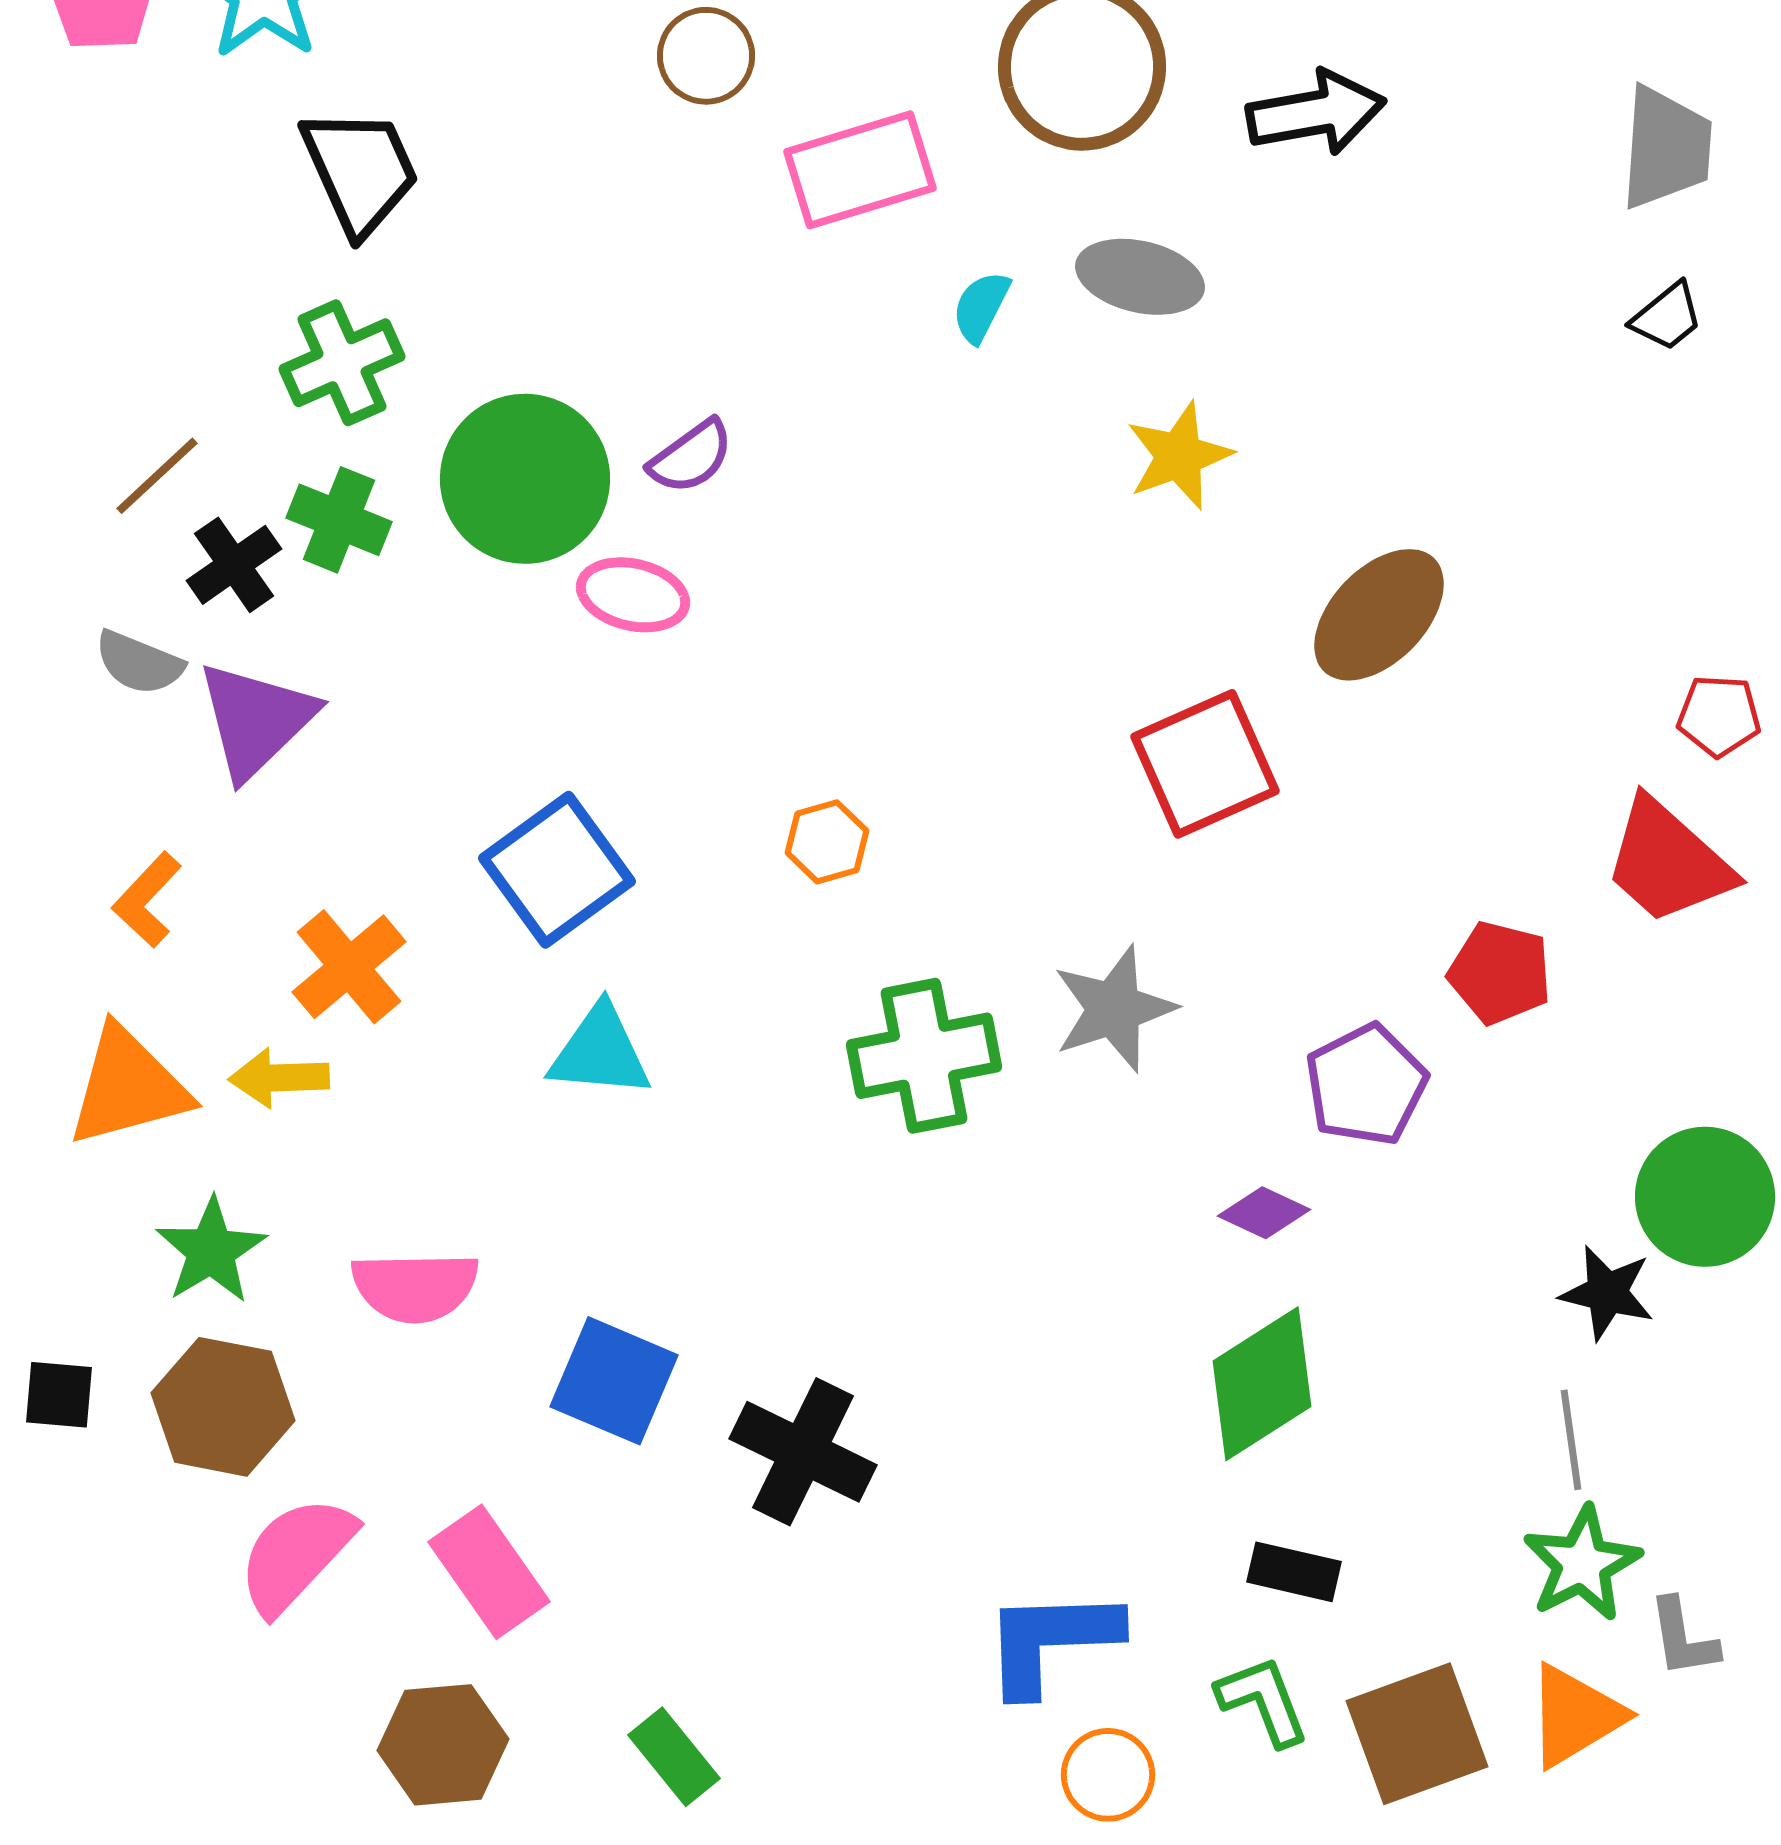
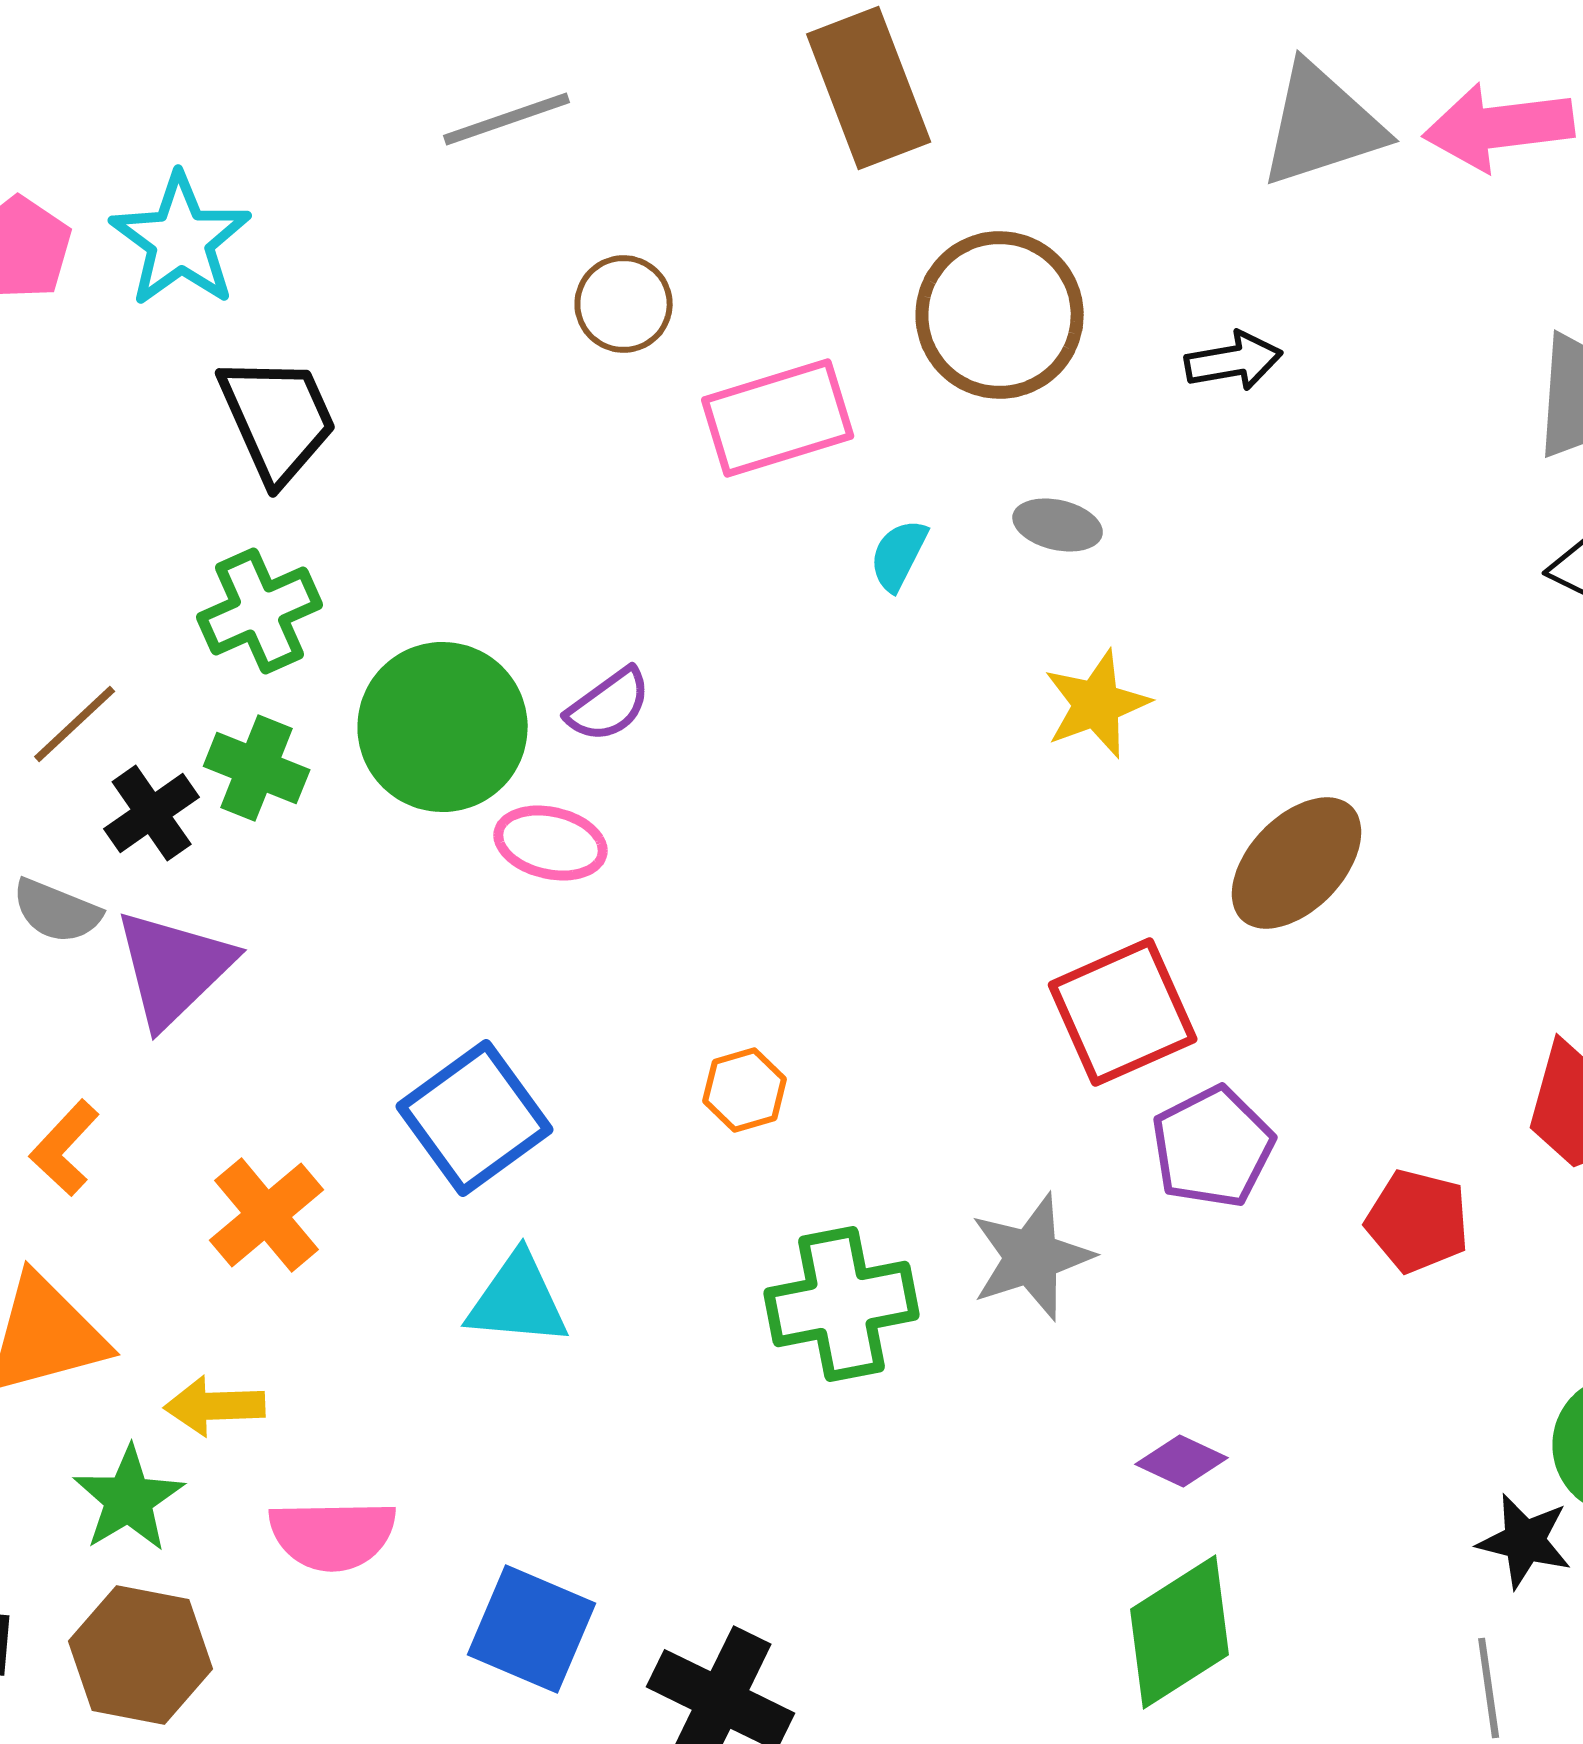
black arrow: (1316, 113) -> (1234, 361), size x0.7
gray ellipse: (1140, 277) -> (1058, 525), size x0.7
yellow arrow: (279, 1078) -> (215, 1406), moved
purple pentagon: (1366, 1085) -> (1213, 1147), moved

